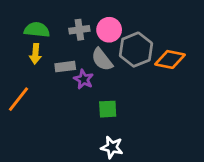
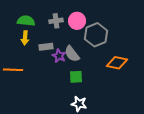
gray semicircle: (102, 59) -> (72, 54), moved
orange diamond: (170, 59) -> (117, 63), moved
orange line: (18, 99) -> (13, 70), turned 54

